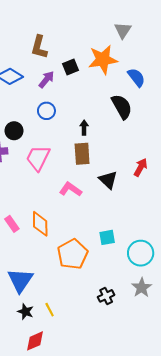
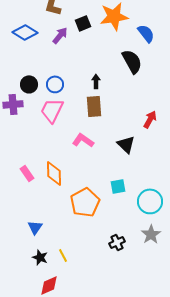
blue circle: (46, 111) -> (55, 84), moved
black triangle: (108, 180) -> (126, 144), moved
blue triangle: (20, 280) -> (35, 227), size x0.6

